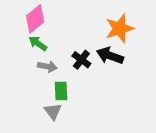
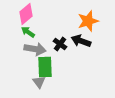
gray arrow: (47, 66) -> (35, 49), size x1.5
green rectangle: (61, 91) -> (45, 67), size x1.5

